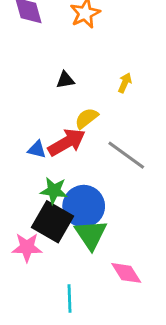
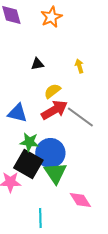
yellow arrow: (125, 83) -> (79, 66), turned -40
red arrow: (67, 142) -> (54, 110), moved
blue triangle: (37, 149) -> (17, 113), size x1.5

